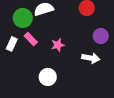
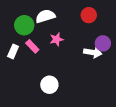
pink star: (58, 45) -> (56, 39), moved
white arrow: (91, 58) -> (93, 52), moved

